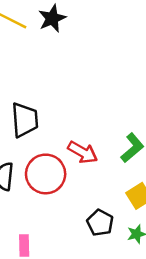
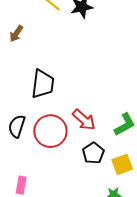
black pentagon: (100, 223) -> (93, 153), moved

